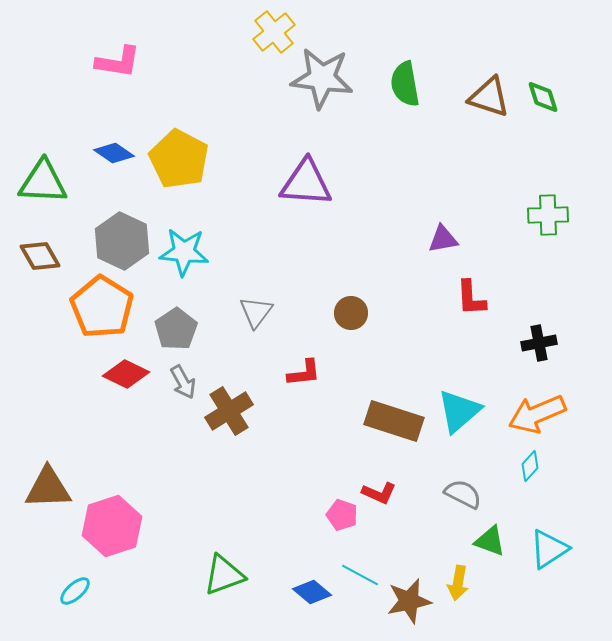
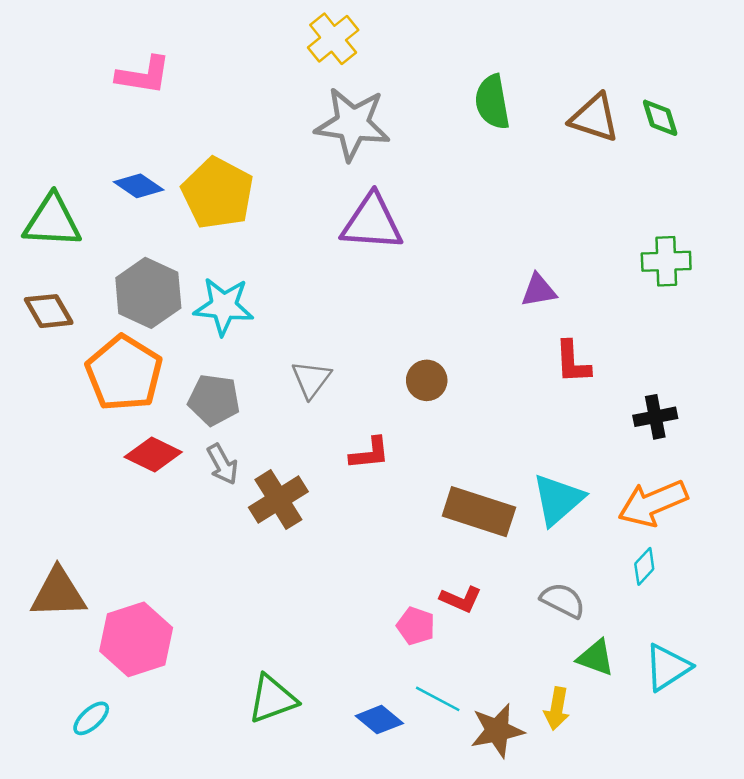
gray star: (322, 78) -> (353, 124), moved
gray pentagon: (176, 329) -> (214, 400), turned -30

